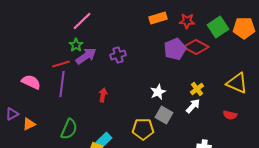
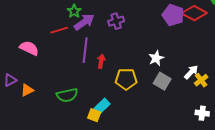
purple pentagon: (175, 49) -> (173, 15), turned -30
purple line: (62, 84) -> (85, 50), moved
yellow cross: (197, 89) -> (201, 80), moved
green semicircle: (69, 129) -> (67, 95), turned 55
yellow pentagon: (143, 129) -> (126, 79), moved

